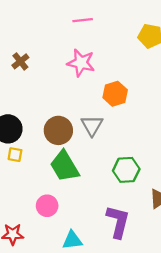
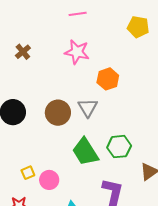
yellow square: (15, 155) -> (28, 173), moved, turned -32
green trapezoid: (64, 166) -> (85, 152), moved

